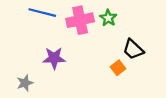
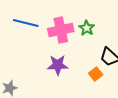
purple star: (54, 58) -> (58, 65), moved

